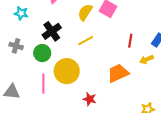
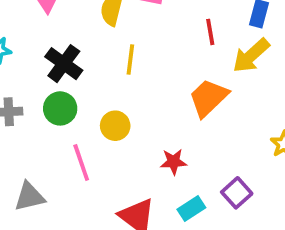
yellow line: (86, 41) -> (130, 59), turned -35
yellow arrow: (146, 59) -> (251, 56), size x1.5
yellow circle: (67, 71) -> (115, 126), size x0.6

